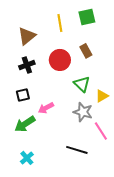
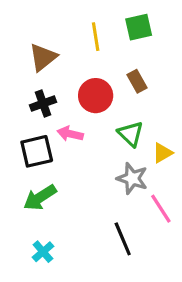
black square: (23, 95) -> (37, 151), size x1.5
pink arrow: (46, 108) -> (70, 134), moved, turned 42
black line: (77, 150) -> (123, 239), turned 50

